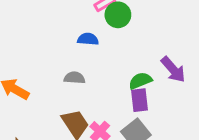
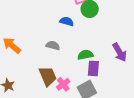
green semicircle: (140, 81) -> (85, 55), moved

